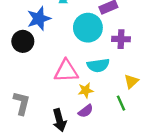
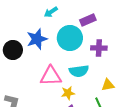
blue star: (39, 19) -> (37, 39), moved
yellow triangle: (131, 81) -> (108, 85), turned 32

